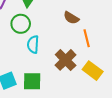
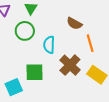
cyan semicircle: (33, 44) -> (49, 45), moved
green square: (32, 81) -> (34, 72), moved

